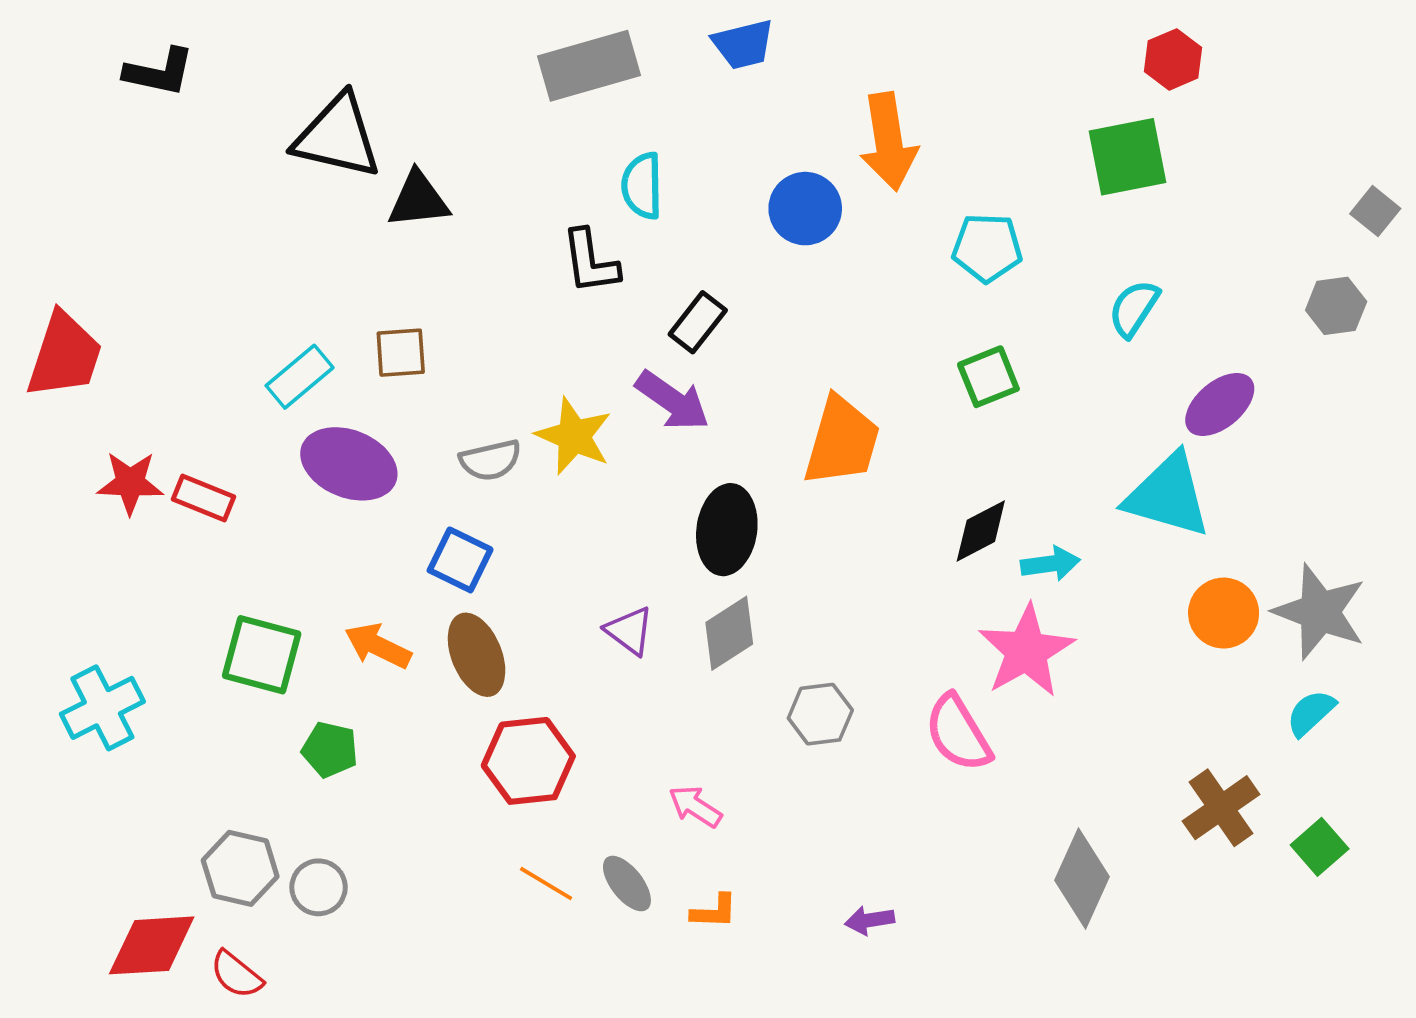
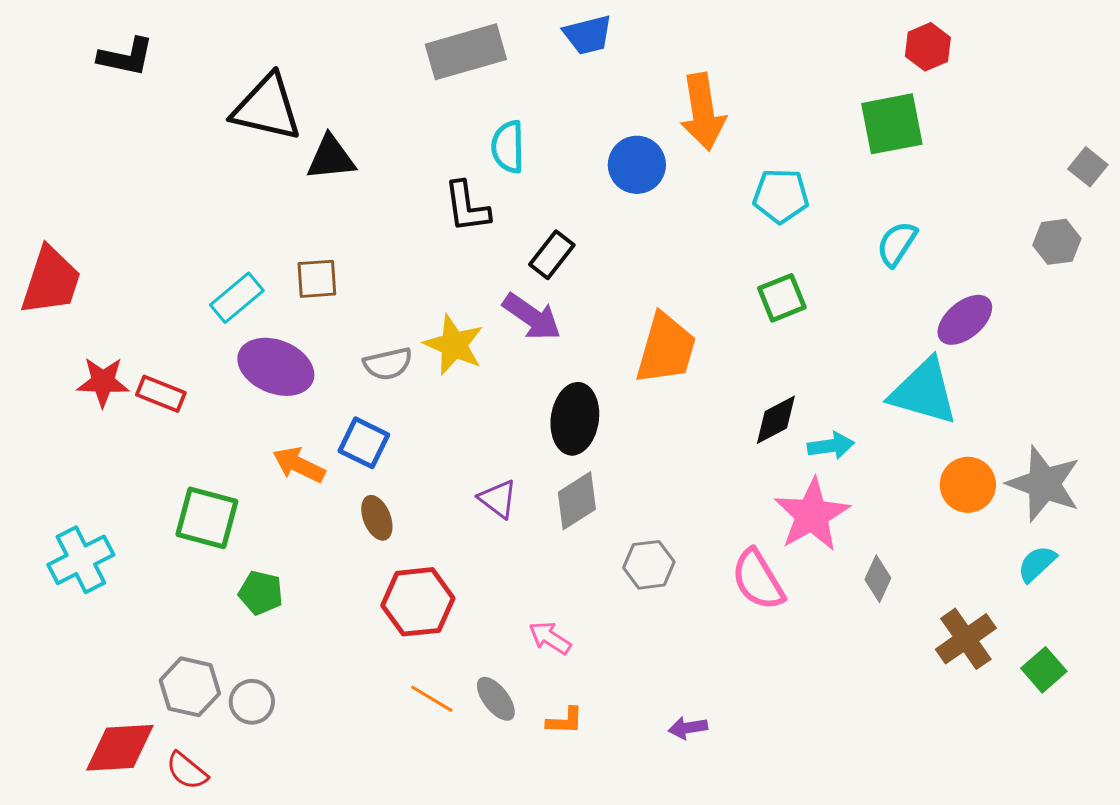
orange arrow: (378, 646) -> (299, 465), moved
brown ellipse: (477, 655) -> (377, 518), size x0.7
gray diamond: (1082, 878) -> (878, 579), moved, size x0.6

